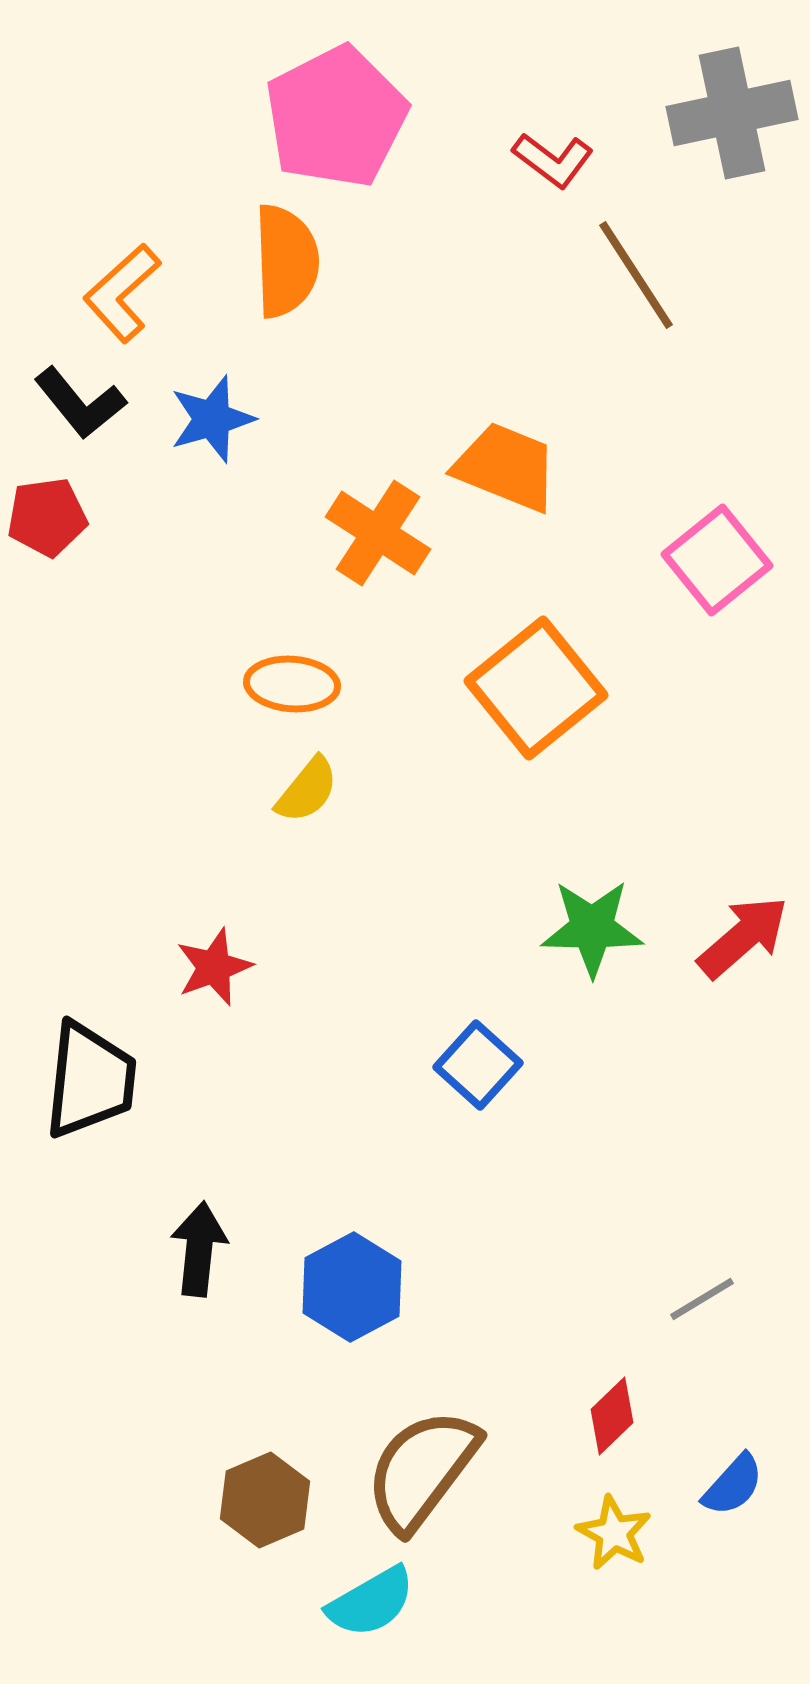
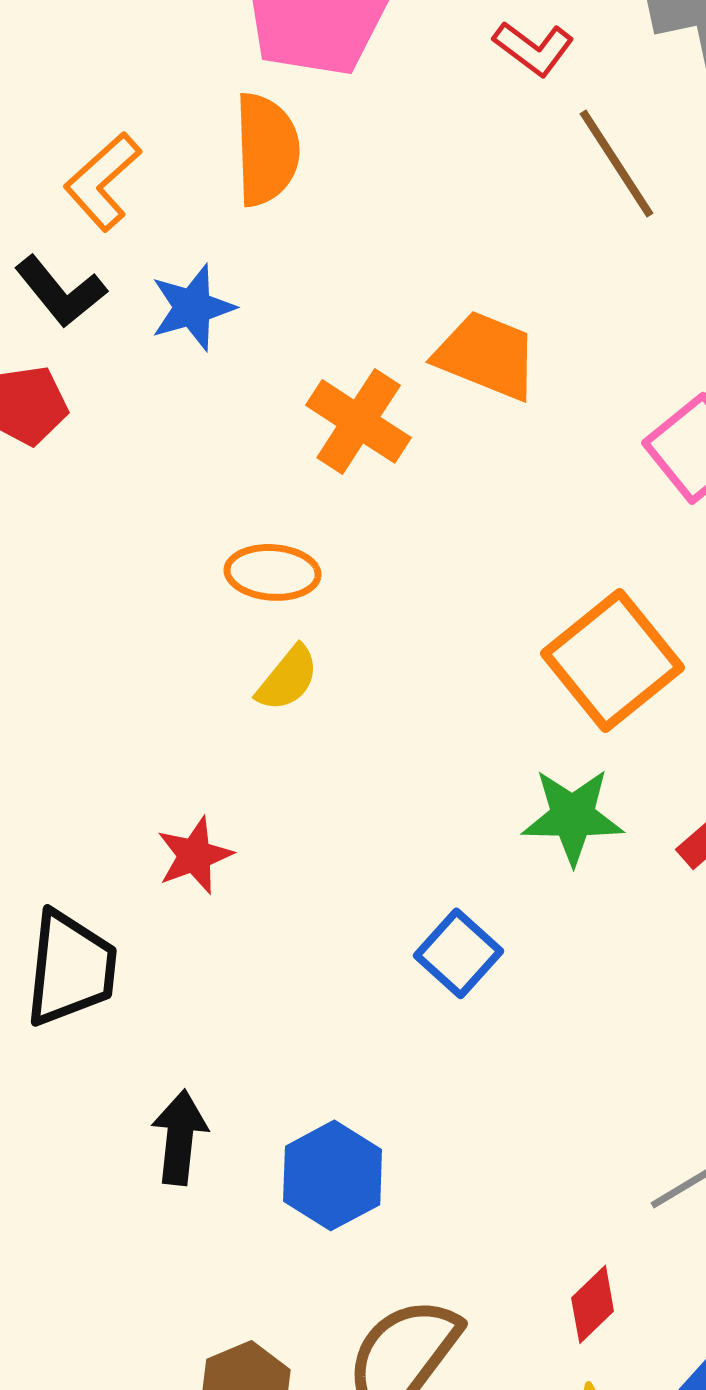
orange square: (536, 688) -> (613, 660), moved

